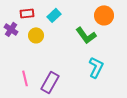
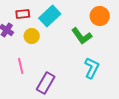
cyan rectangle: (54, 15) -> (50, 16), size x1.5
pink line: (25, 78) -> (21, 66), moved

